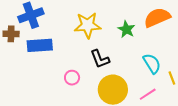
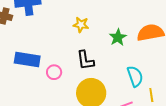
yellow star: (88, 25) -> (81, 25), size x0.6
blue rectangle: (40, 45) -> (27, 59), moved

